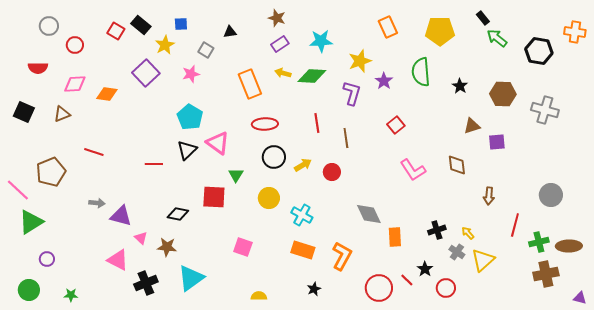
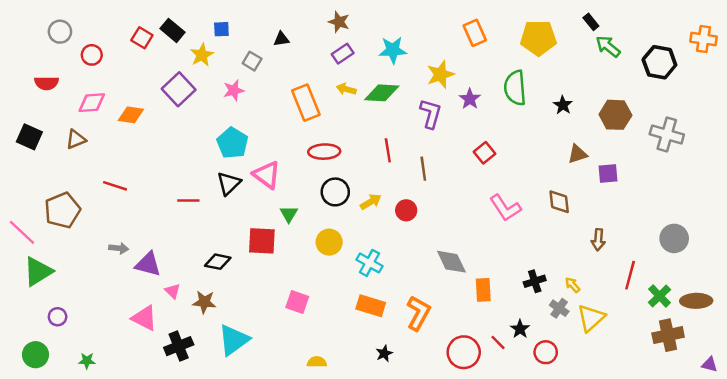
green cross: (539, 242) -> (659, 296), turned -30

